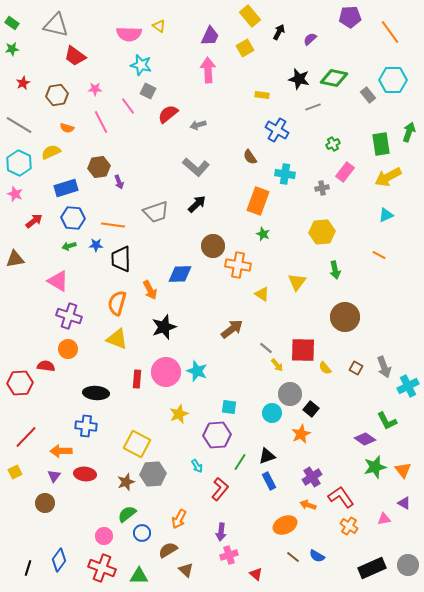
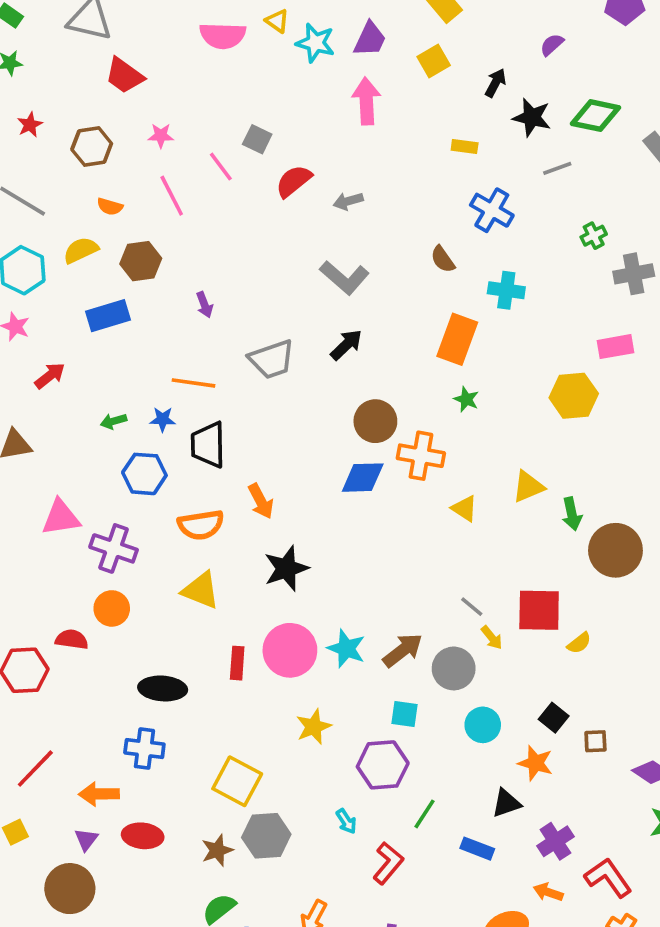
black arrow: (279, 32) -> (495, 83), moved
cyan star: (141, 65) -> (315, 43), moved
brown hexagon: (99, 167) -> (141, 261), moved
pink rectangle: (345, 172) -> (615, 347), moved, turned 42
gray cross: (322, 188) -> (634, 274), moved, size x1.5
blue hexagon: (73, 218) -> (144, 474), moved
green arrow: (335, 270) -> (572, 514), moved
blue diamond: (180, 274) -> (363, 478), moved
pink triangle: (58, 281) -> (61, 518), moved, turned -40
yellow triangle: (297, 282) -> (528, 487), turned 30
orange semicircle: (117, 303) -> (201, 525), turned -115
brown arrow: (232, 329) -> (403, 650), moved
yellow semicircle: (325, 368) -> (579, 643), turned -88
brown square: (356, 368) -> (595, 741), moved, turned -32
gray circle: (290, 394) -> (454, 668), moved
orange star: (301, 434) -> (535, 763), turned -30
black triangle: (267, 456) -> (506, 803), moved
blue rectangle: (269, 481) -> (477, 849), turned -42
brown circle: (45, 503) -> (70, 889), size x1.4

